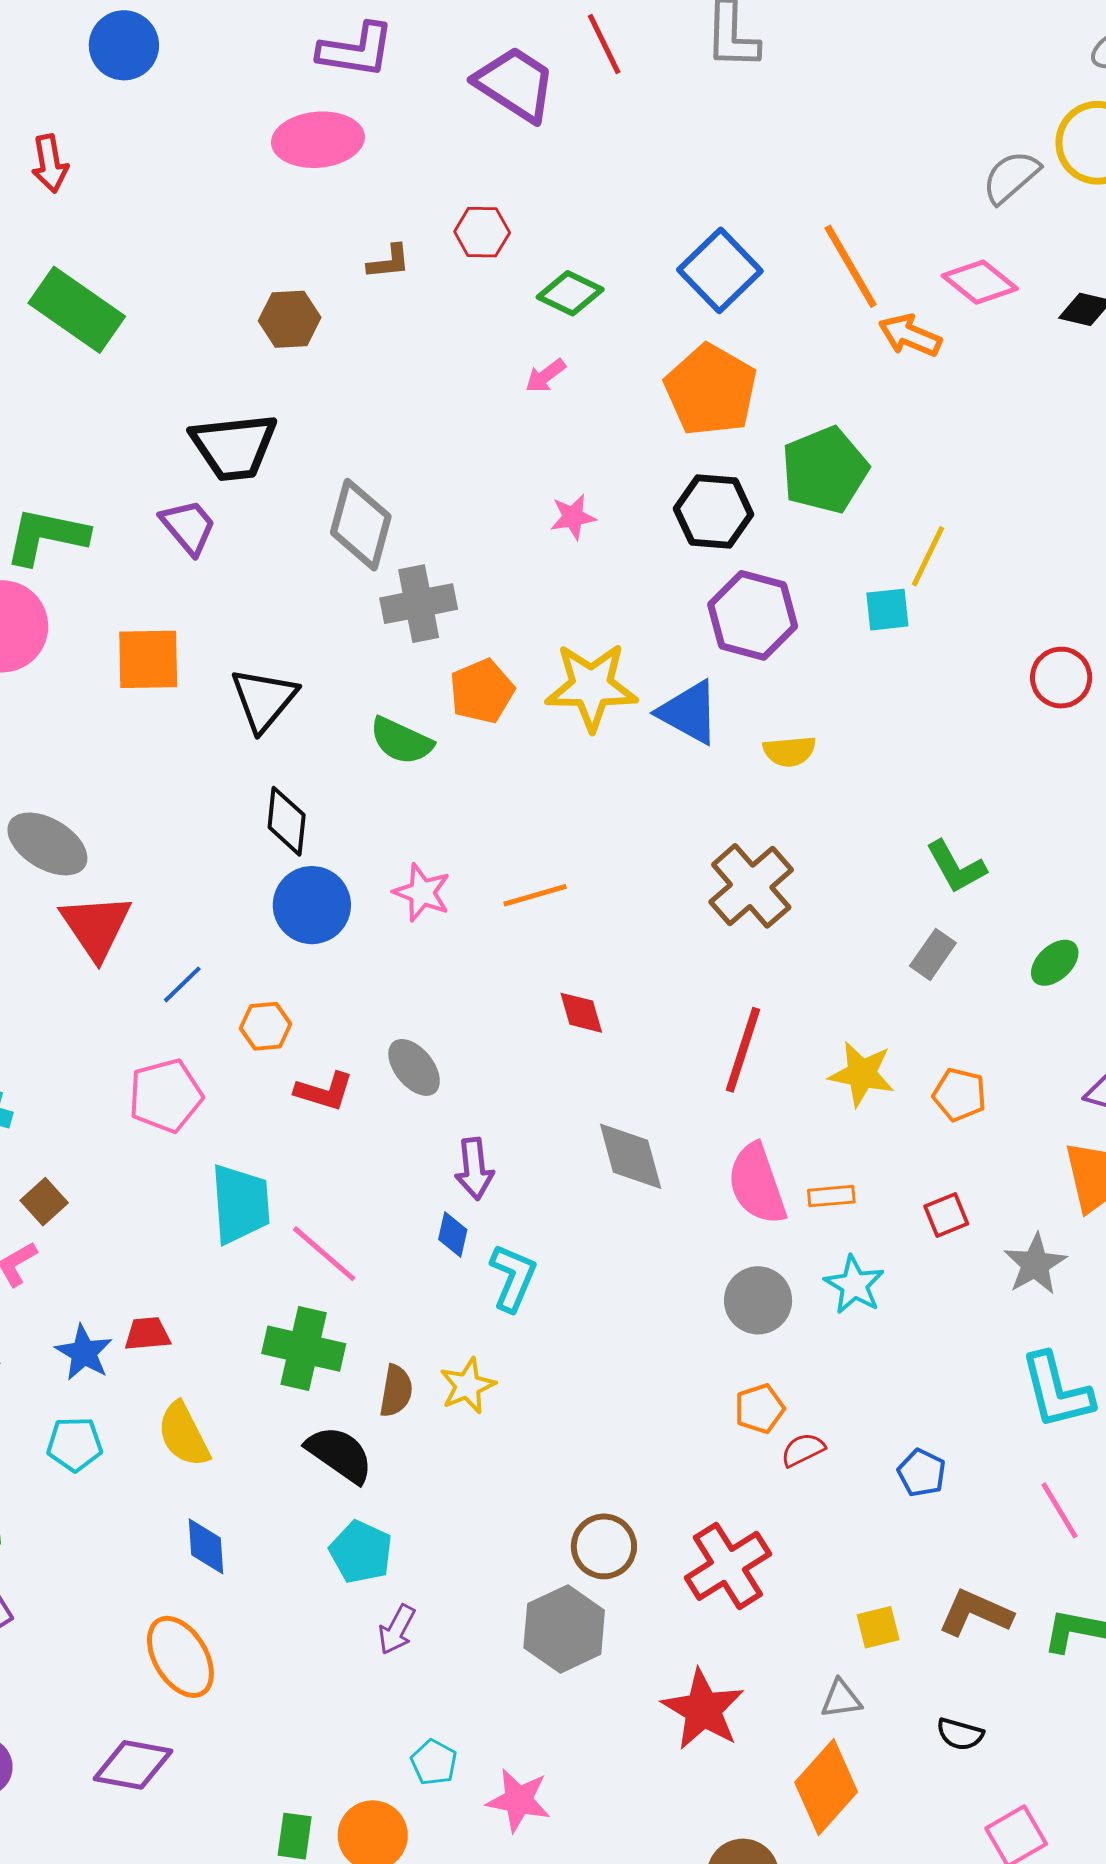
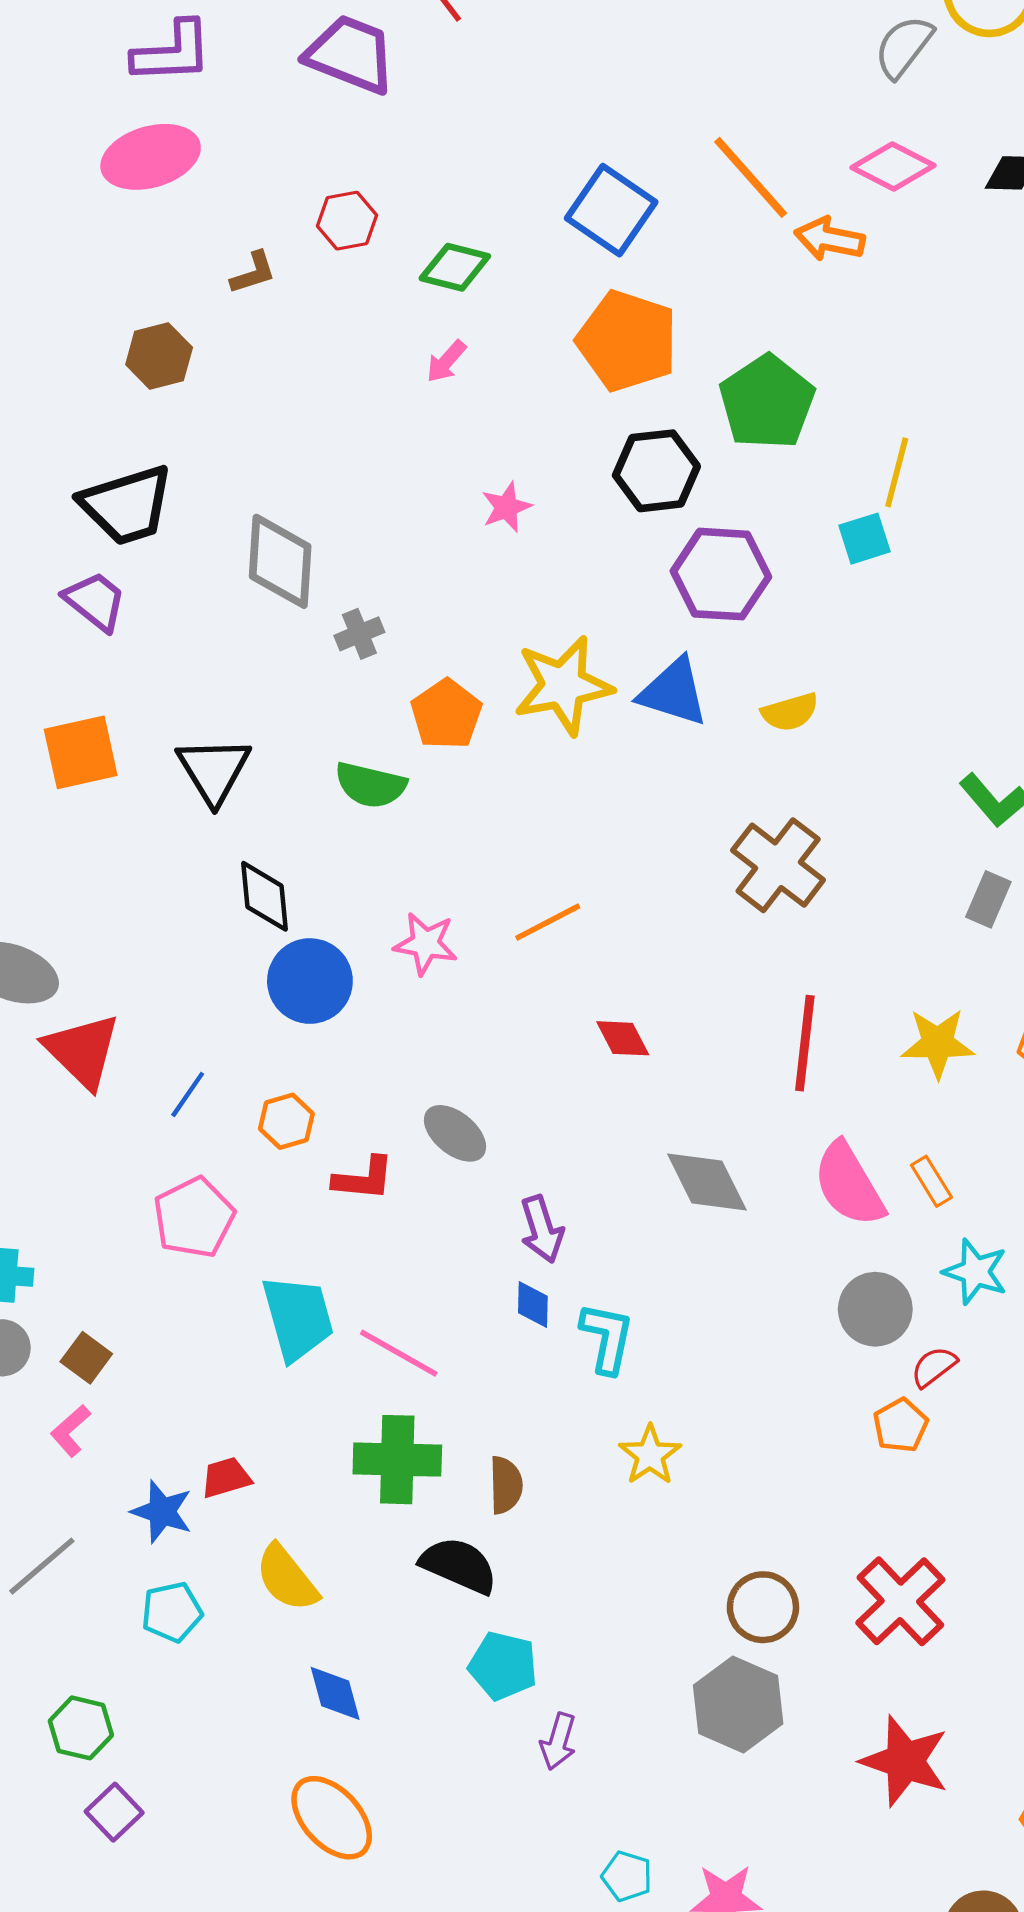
gray cross: (419, 604) -> (359, 634), size x0.6
orange rectangle: (831, 1196) -> (931, 1181), turned 75
yellow star: (468, 1386) -> (650, 1455), moved
red semicircle: (803, 1450) -> (934, 1367), moved

